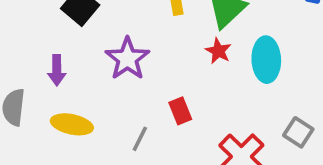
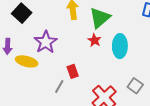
yellow ellipse: (72, 124) -> (27, 61), moved
gray line: (140, 139) -> (59, 87), moved

